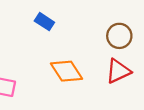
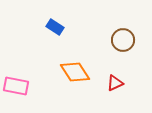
red triangle: (118, 71) -> (115, 83), moved, size x0.7

